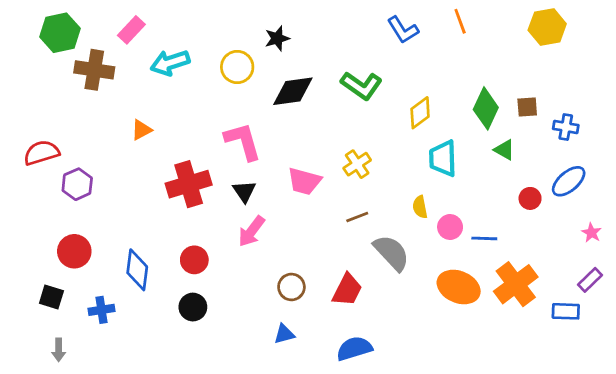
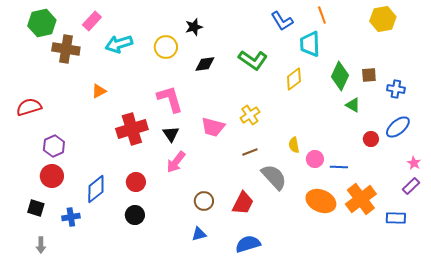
black diamond: (293, 91) -> (205, 64), size x0.7
cyan trapezoid: (443, 158) -> (310, 44), moved
purple hexagon: (77, 184) -> (54, 146), moved
blue diamond: (137, 270) -> (96, 189), turned 44
purple rectangle: (590, 280) -> (411, 186), moved

